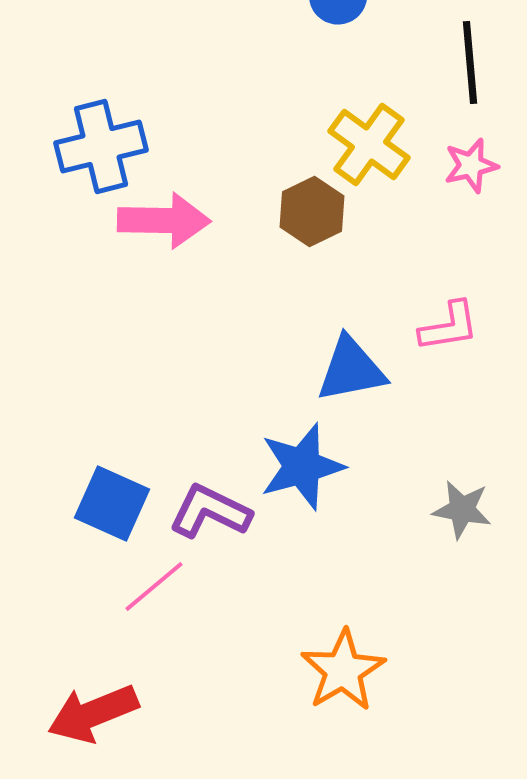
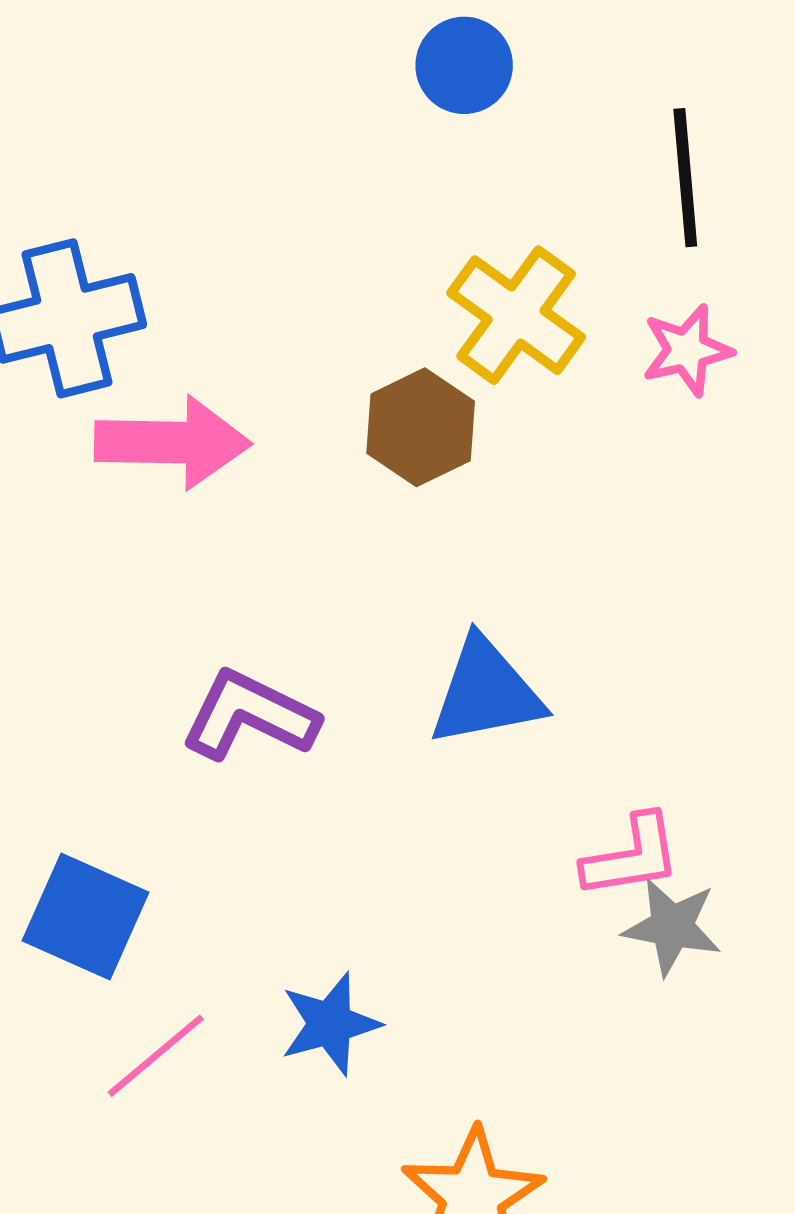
pink L-shape: (449, 326) -> (632, 856), moved
blue star: (302, 466) -> (330, 1024), moved, size x0.7
purple L-shape: (210, 511) -> (250, 716), moved

